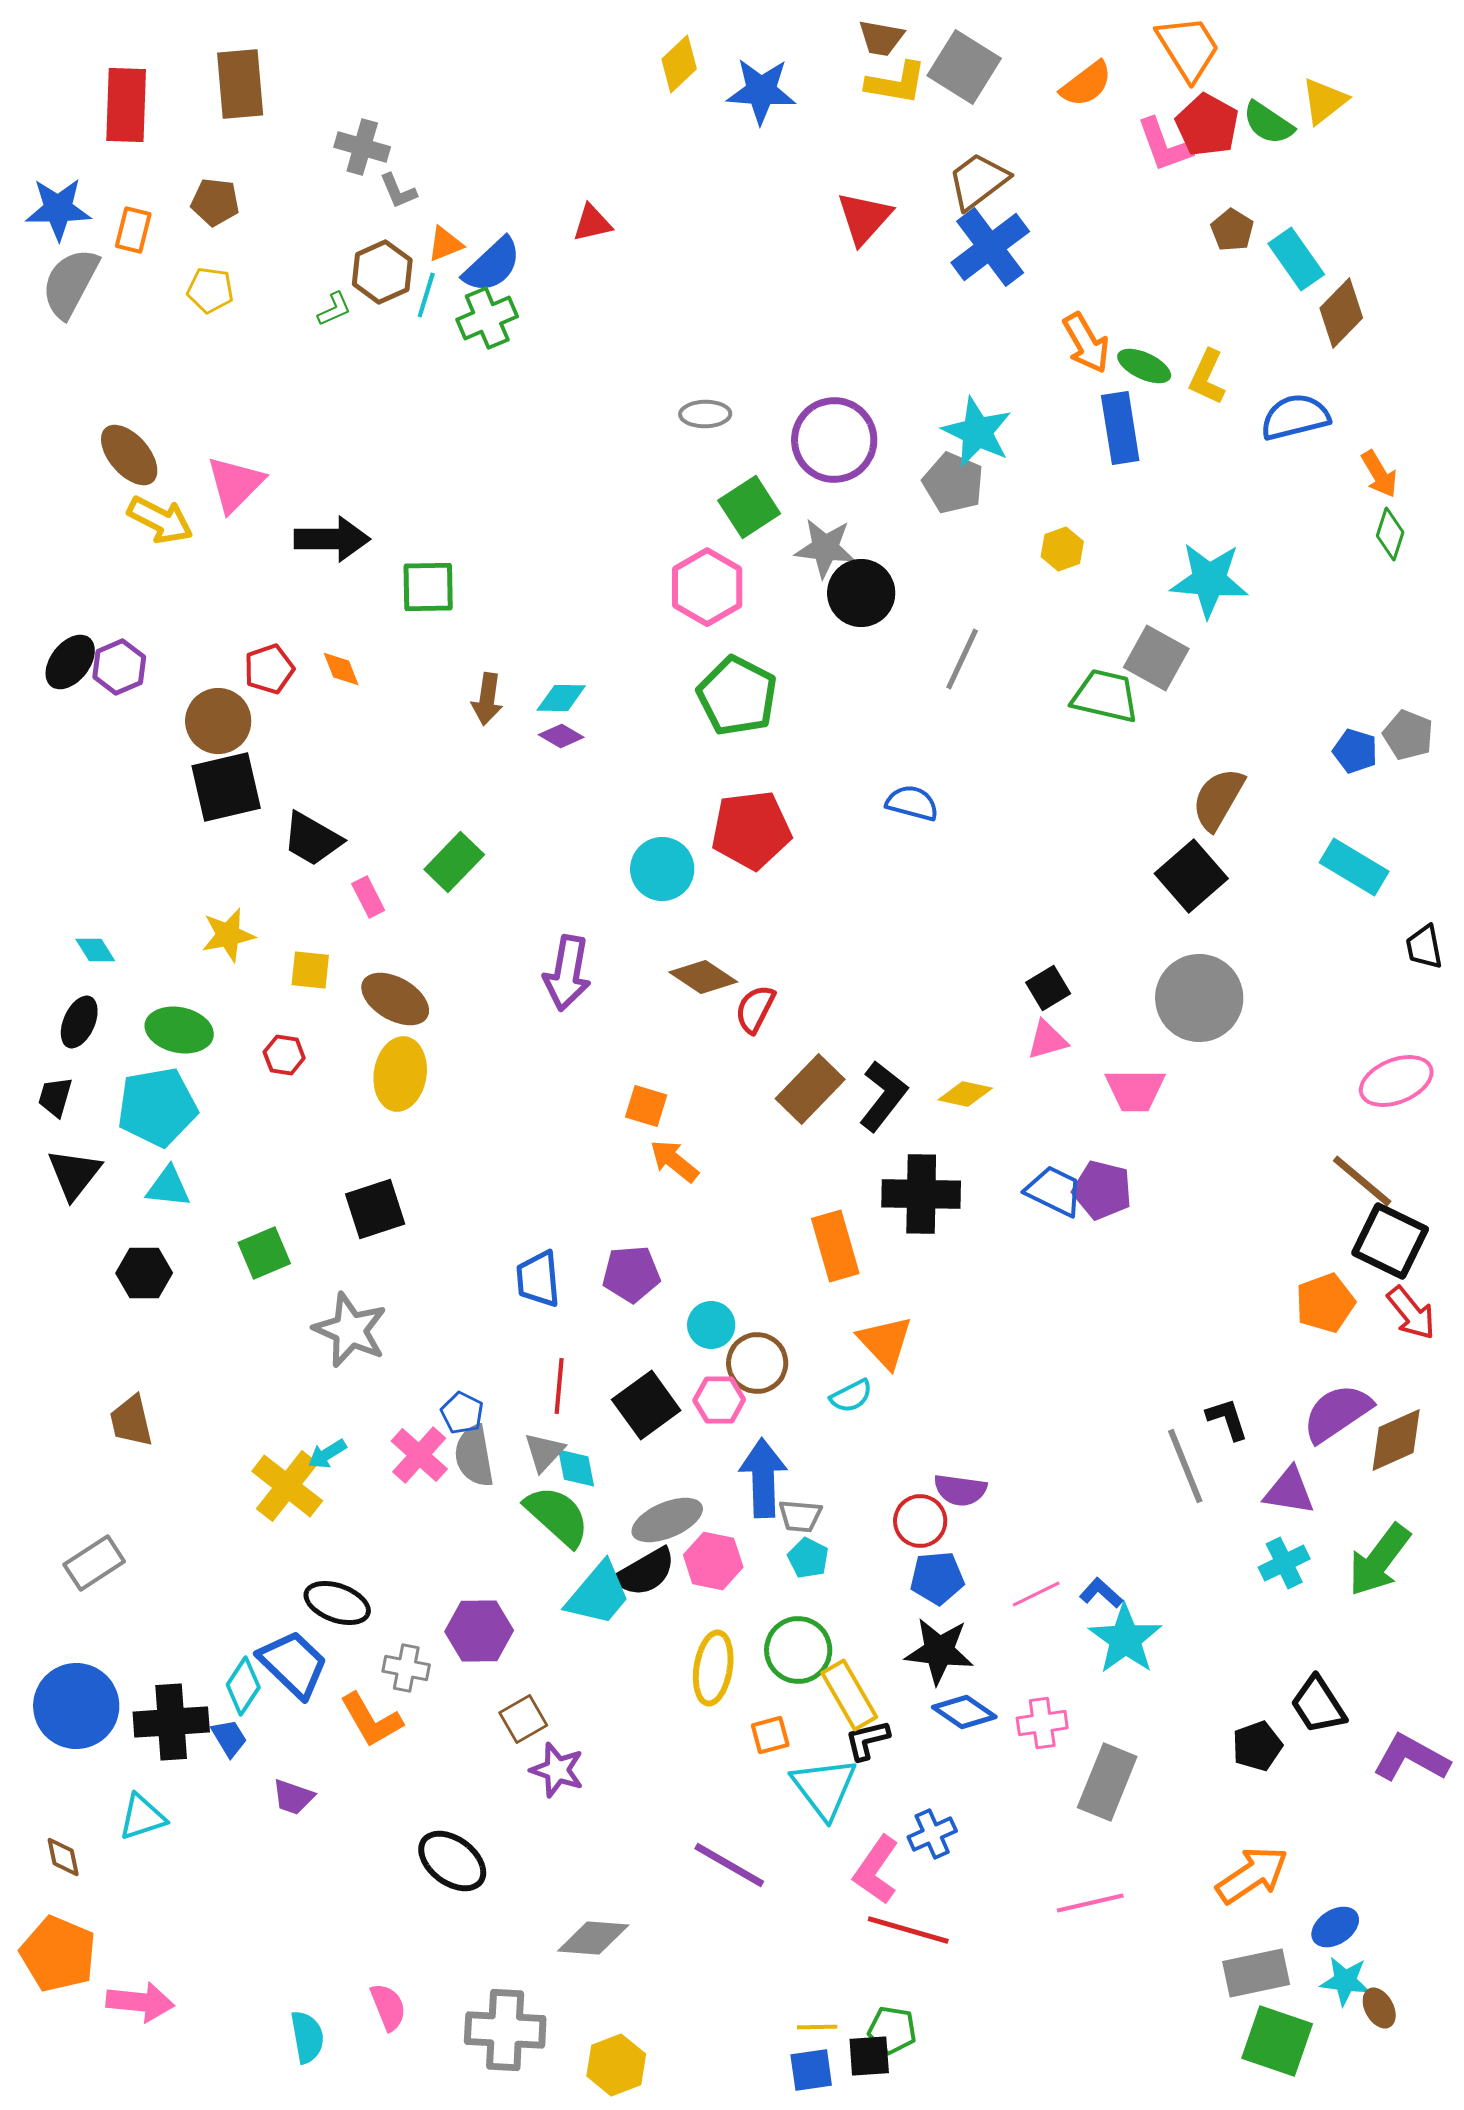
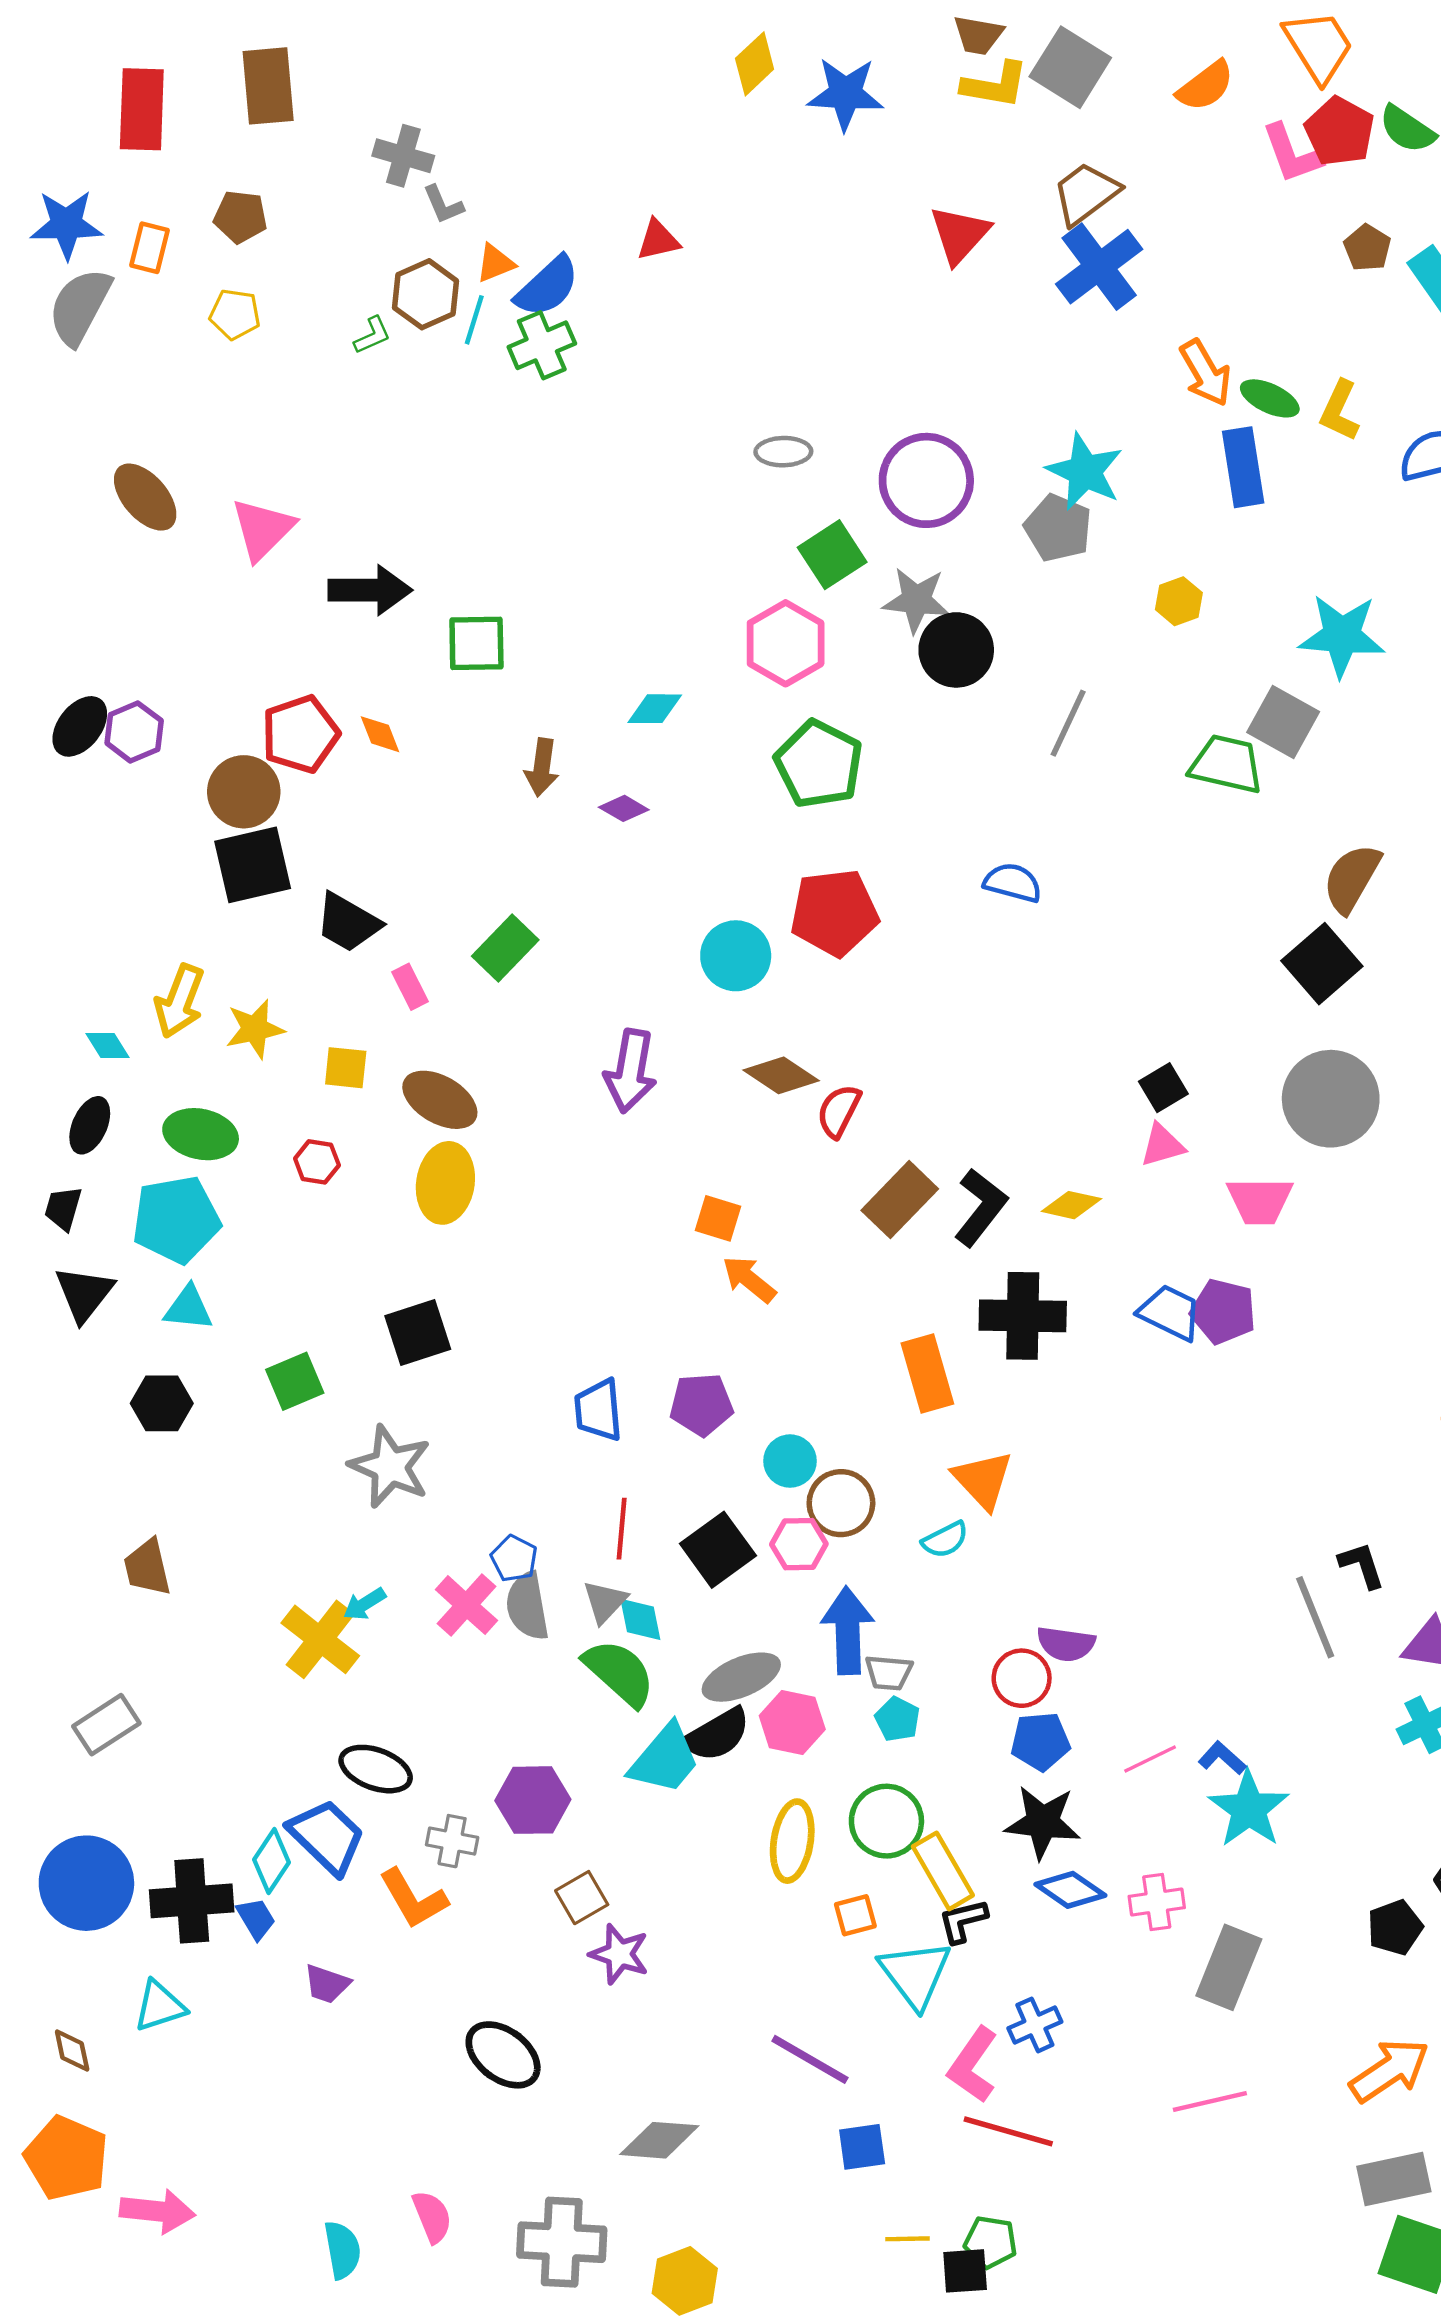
yellow arrow: (160, 520) -> (179, 1001), moved, turned 84
red pentagon: (269, 669) -> (300, 734), size x1.4
cyan diamond: (561, 698) -> (655, 709), moved
blue square: (811, 2070) -> (862, 2147), moved

